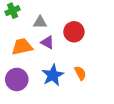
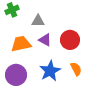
red circle: (74, 32) -> (70, 40), moved

